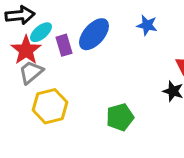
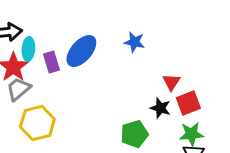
cyan ellipse: (41, 32) -> (28, 49), turned -45
green pentagon: (120, 117) -> (134, 134), moved

